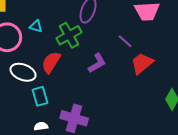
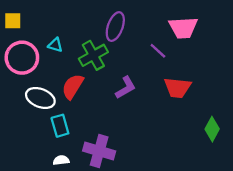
purple line: (125, 41) -> (158, 51), moved
red trapezoid: (142, 63) -> (178, 88), turned -135

